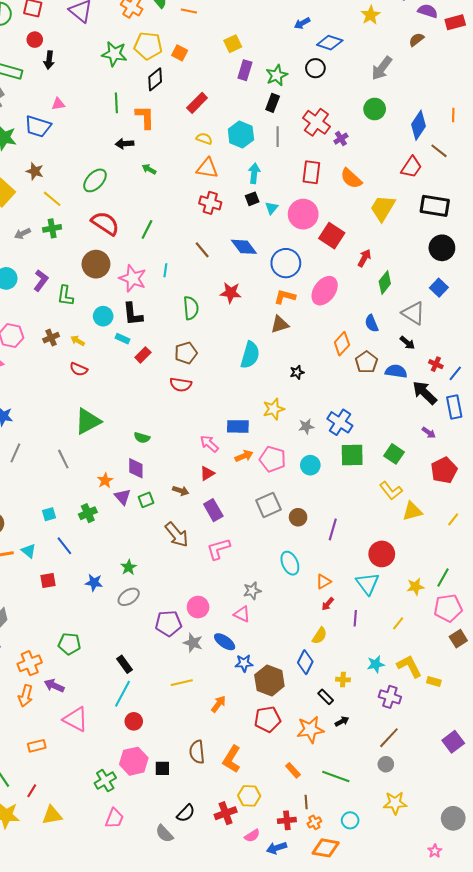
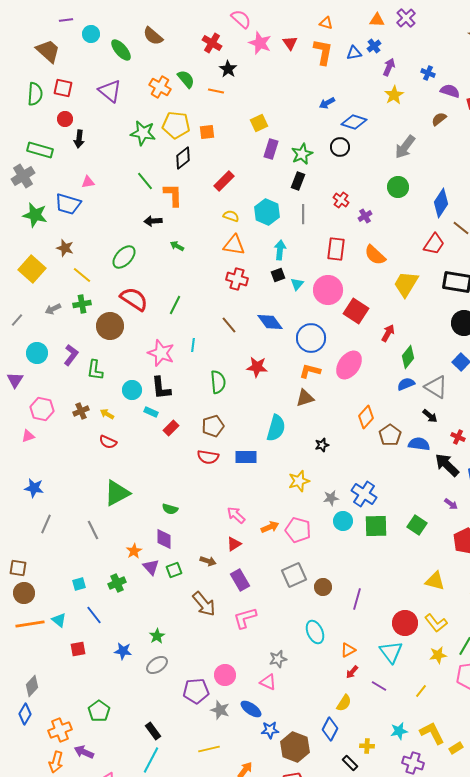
orange square: (180, 53) -> (207, 132), turned -35
green line: (116, 103) -> (145, 181), turned -36
red cross: (316, 122) -> (341, 200), size x0.6
brown circle: (96, 264) -> (110, 326), moved
blue semicircle: (372, 323) -> (406, 384), moved, turned 90
blue rectangle: (238, 426) -> (246, 457), moved
cyan circle: (310, 465) -> (343, 521), moved
yellow L-shape: (391, 491) -> (436, 623), moved
yellow triangle: (412, 511) -> (435, 581), turned 30
purple line: (355, 618) -> (379, 686), turned -63
green pentagon: (69, 644) -> (99, 711), turned 30
yellow rectangle: (434, 682) -> (456, 748), turned -48

